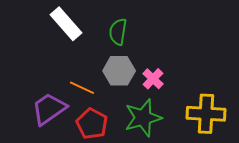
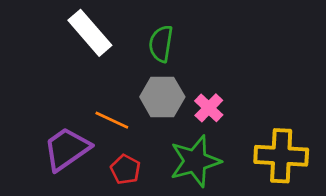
red pentagon: (92, 124) -> (125, 169), size x0.7

